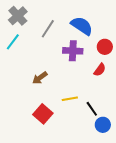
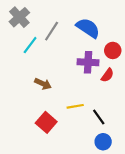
cyan line: (13, 42) -> (30, 45), moved
purple cross: (73, 51) -> (88, 62), moved
brown arrow: (40, 78) -> (43, 84), turned -119
blue circle: (103, 125) -> (103, 142), moved

